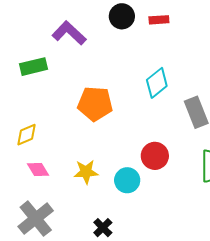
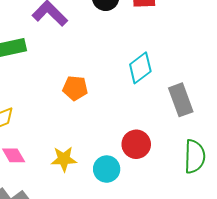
orange pentagon: (95, 104) -> (75, 88), size x0.7

